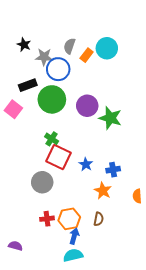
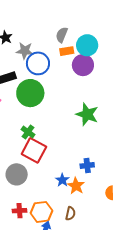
gray semicircle: (69, 46) -> (62, 35), moved
orange rectangle: (87, 55) -> (67, 51), turned 40
purple circle: (87, 106) -> (83, 65), moved
blue star: (86, 164) -> (62, 180), moved

